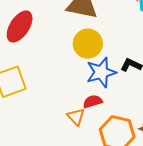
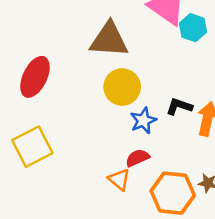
blue star: (101, 72) -> (143, 121), size x0.7

